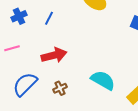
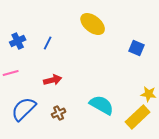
red arrow: (54, 55) -> (53, 80), size x0.7

